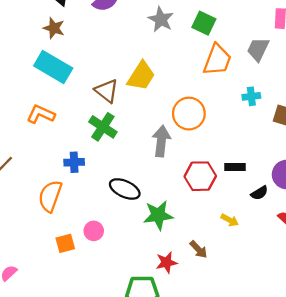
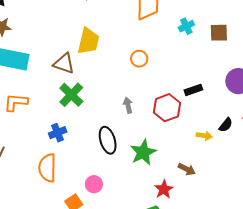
orange circle: (189, 114) -> (139, 59), size x0.6
green cross: (103, 127) -> (71, 95), turned 30
gray arrow: (161, 141) -> (128, 105), moved, size x0.6
black ellipse: (125, 189) -> (108, 140), turned 68
black semicircle: (259, 193) -> (226, 125), moved

